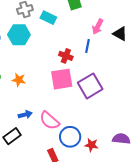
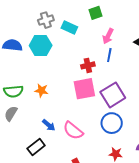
pink arrow: (98, 27) -> (108, 36), moved
red cross: (66, 56) -> (88, 65), turned -32
blue arrow: (25, 115) -> (49, 125), turned 56
blue circle: (70, 137) -> (112, 123), moved

